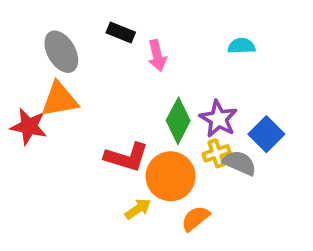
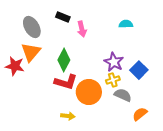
orange triangle: (59, 100) -> (31, 52), turned -40
green diamond: (178, 121) -> (64, 60), moved
gray semicircle: (240, 163) -> (123, 95), moved
yellow arrow: (138, 209) -> (68, 116), moved, turned 40
orange semicircle: (195, 218) -> (140, 114), moved

